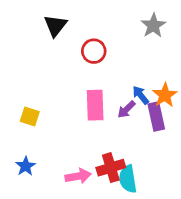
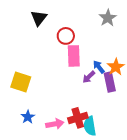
pink rectangle: (95, 105) -> (74, 56), moved
yellow square: (30, 116) -> (21, 82), size x1.5
blue star: (26, 166) -> (28, 117), moved

